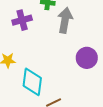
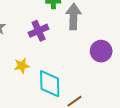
purple cross: (22, 20) -> (39, 31), moved

